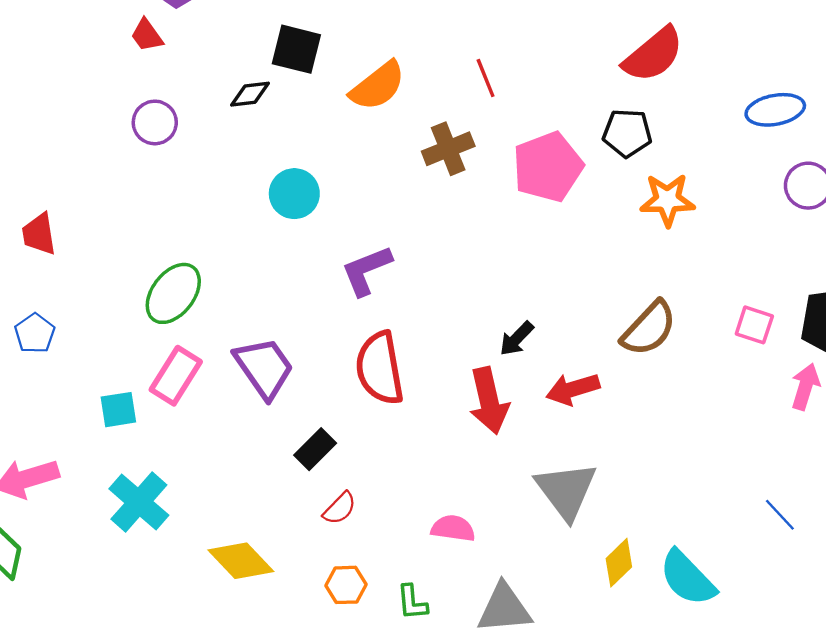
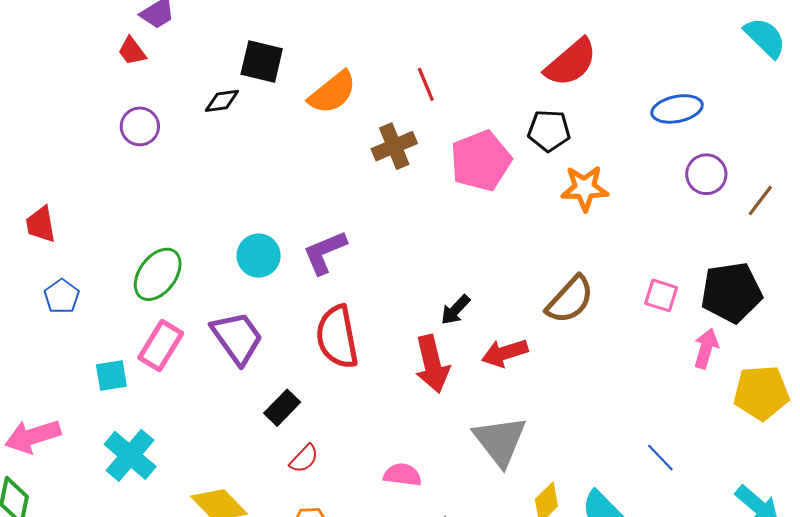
cyan circle: (294, 194) -> (259, 256), moved
blue pentagon: (35, 333) -> (62, 296), moved
blue line: (780, 515) -> (660, 458), moved

